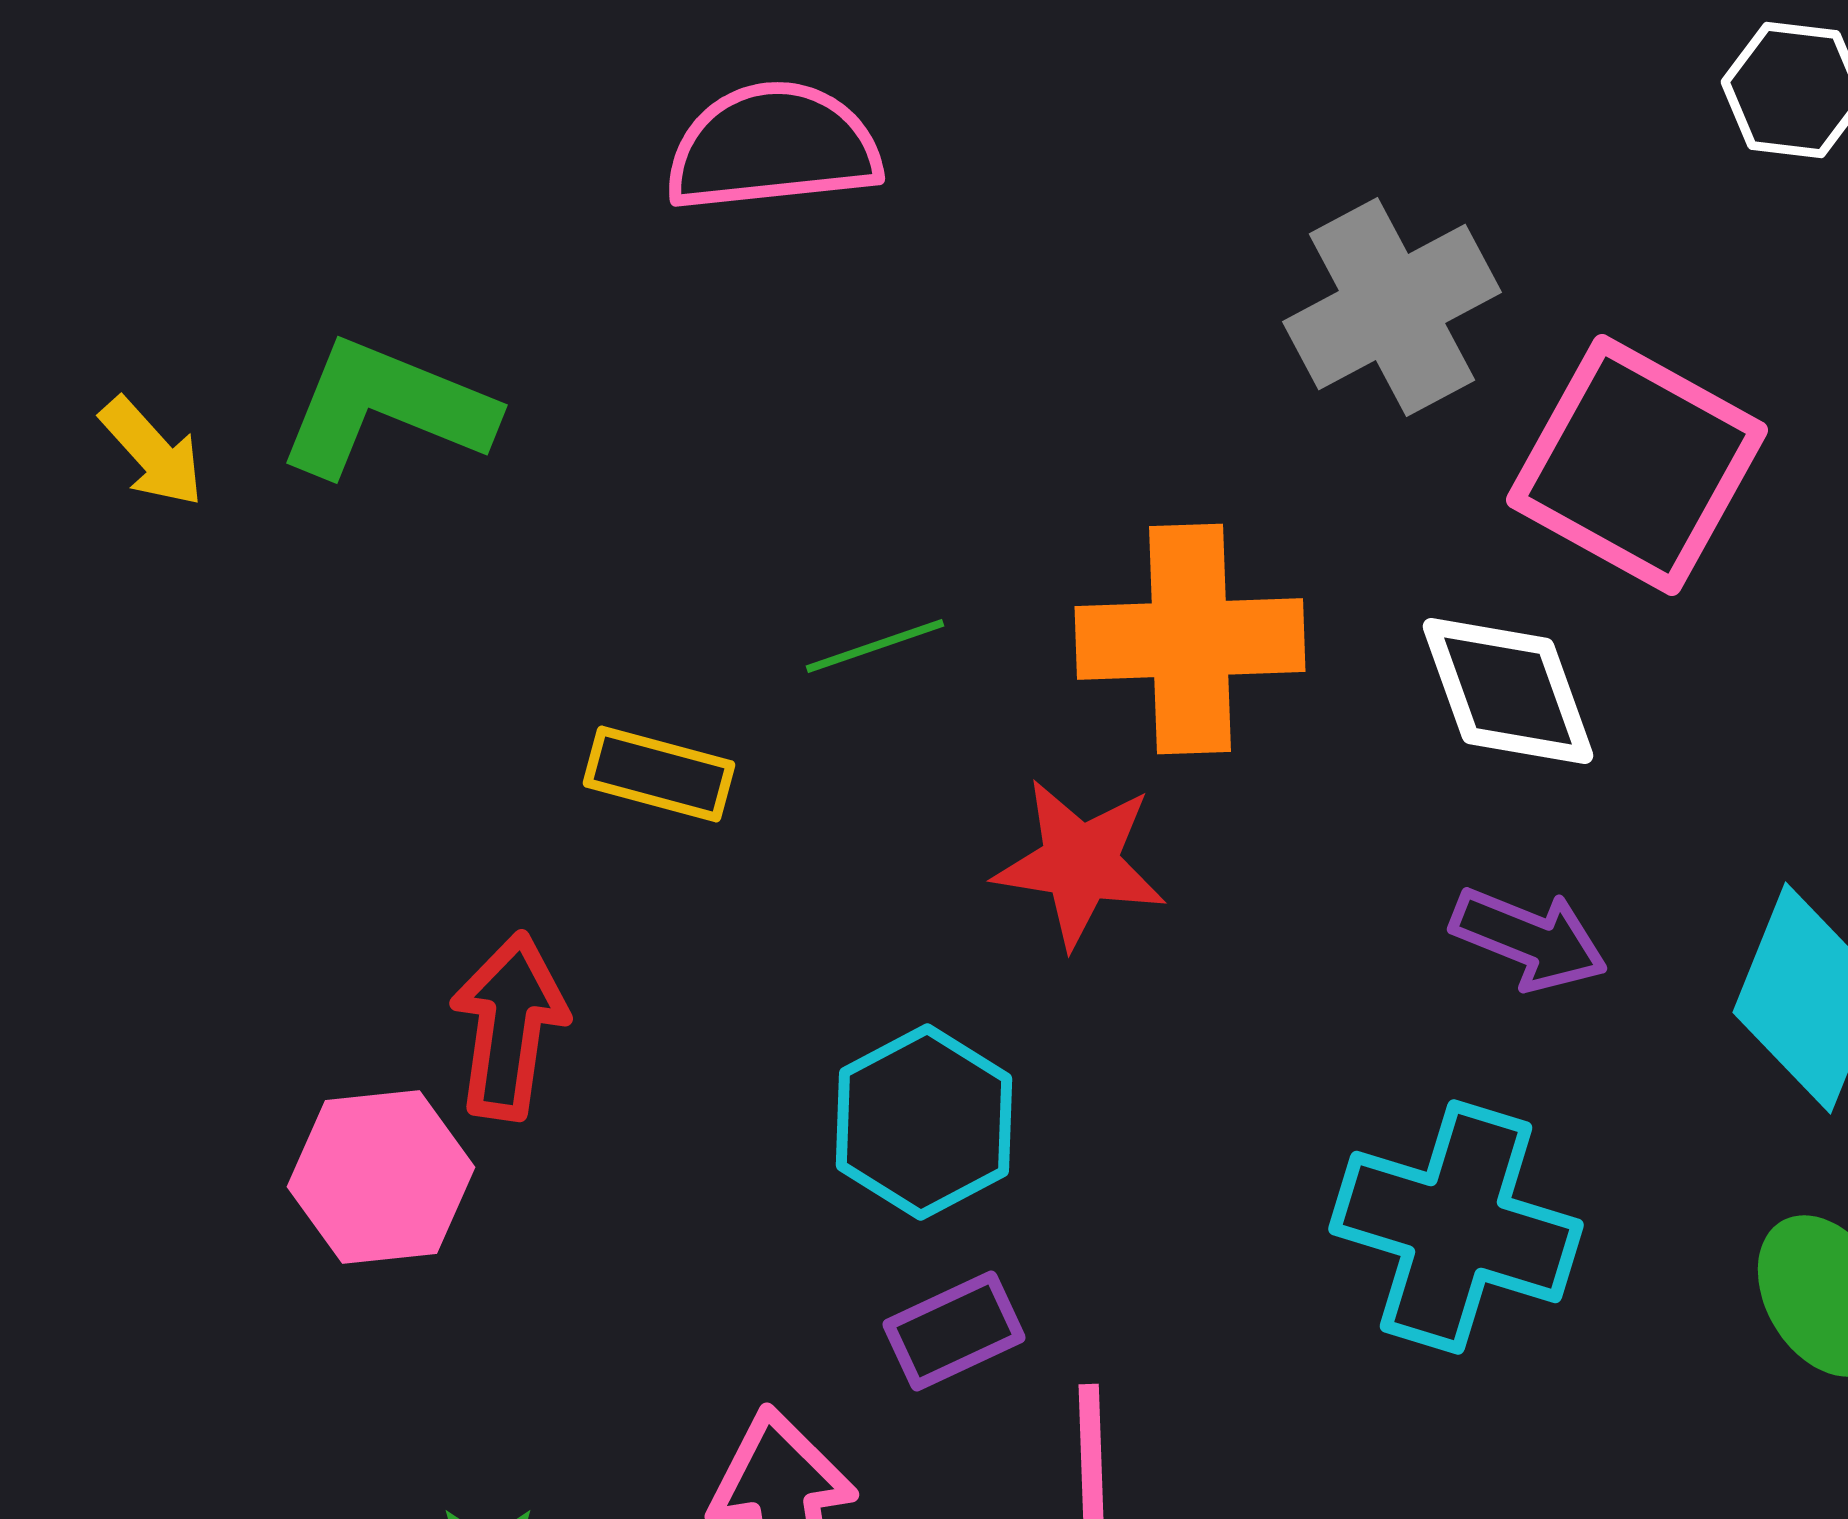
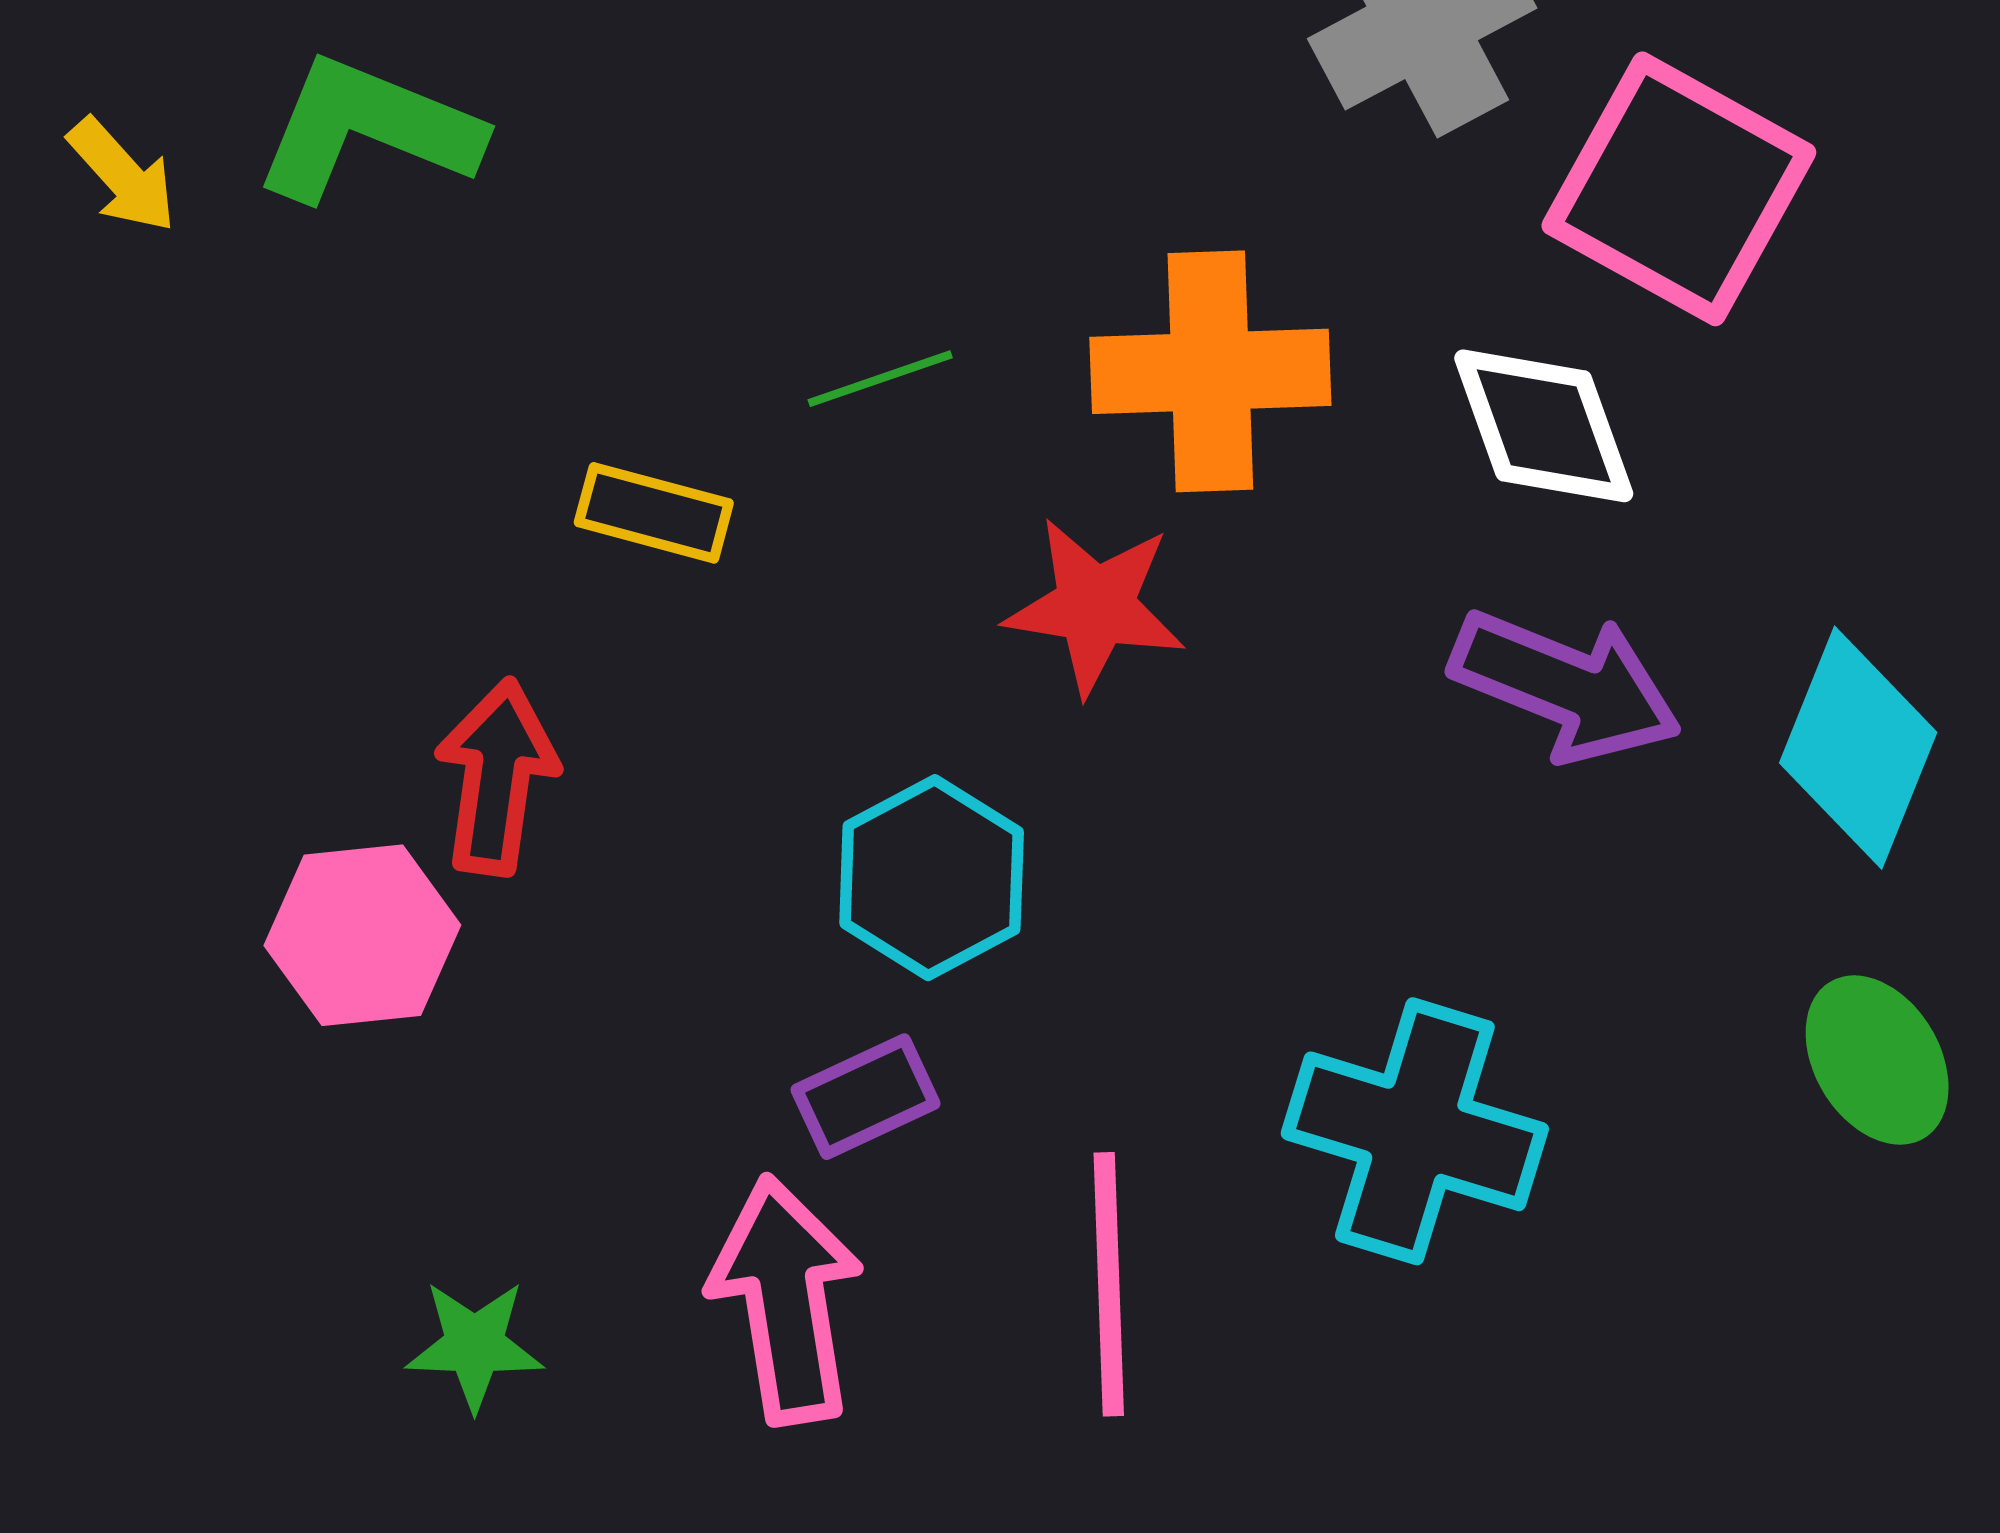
purple arrow: (1529, 939) -> (1566, 686), size x1.4
cyan cross: (1456, 1227) -> (1415, 1131), moved
purple rectangle: (954, 1331) -> (866, 1097), moved

